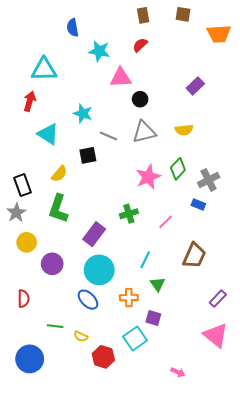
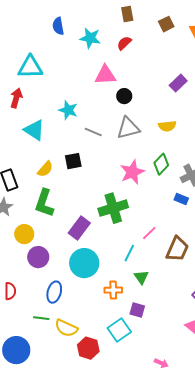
brown square: (183, 14) -> (166, 24), moved, turned -35
cyan star: (99, 51) -> (90, 38), moved
black square: (88, 155) -> (73, 161), moved
green cross: (129, 214) -> (113, 208), size x1.6
pink line: (166, 222) -> (149, 233), moved
yellow circle: (27, 242) -> (24, 234), moved
blue ellipse: (88, 300) -> (54, 292), moved, turned 60
yellow semicircle: (81, 336) -> (66, 328), size x1.6

